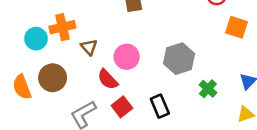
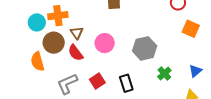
brown circle: (53, 78) -> (54, 43), moved
red semicircle: (108, 79) -> (76, 53), moved
orange semicircle: (22, 87) -> (37, 61), moved

